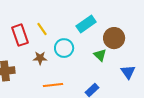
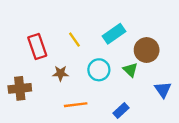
yellow line: (42, 29) -> (74, 40), moved
cyan circle: (64, 48) -> (99, 70), moved

